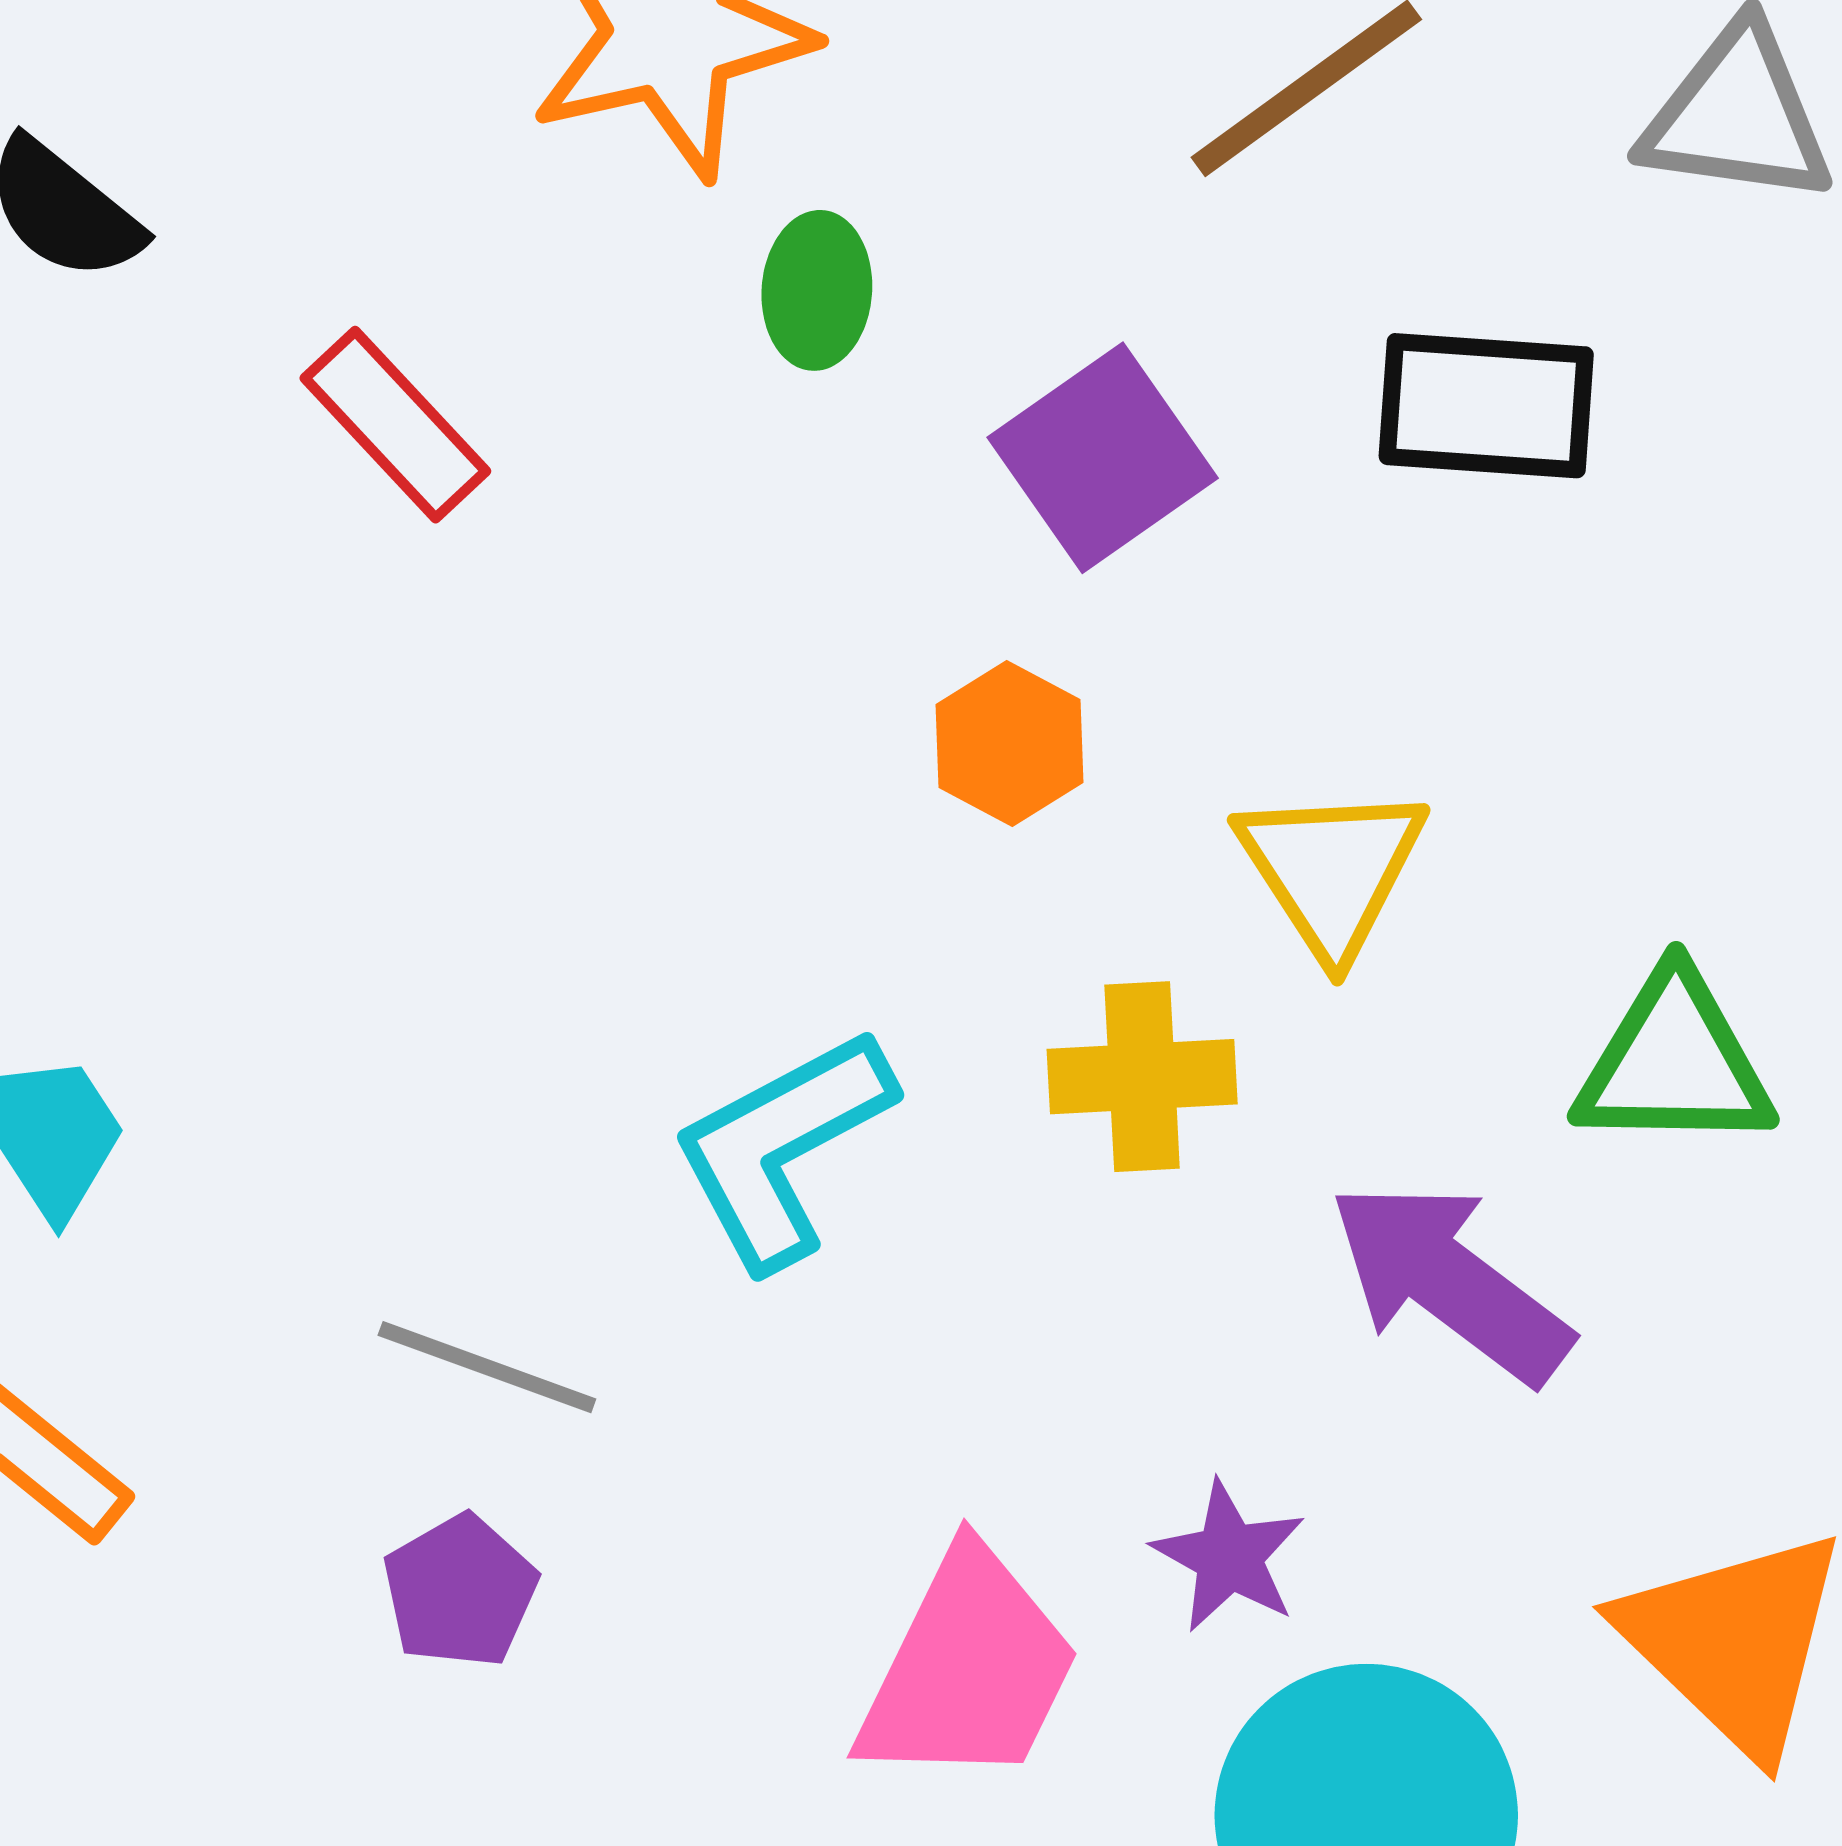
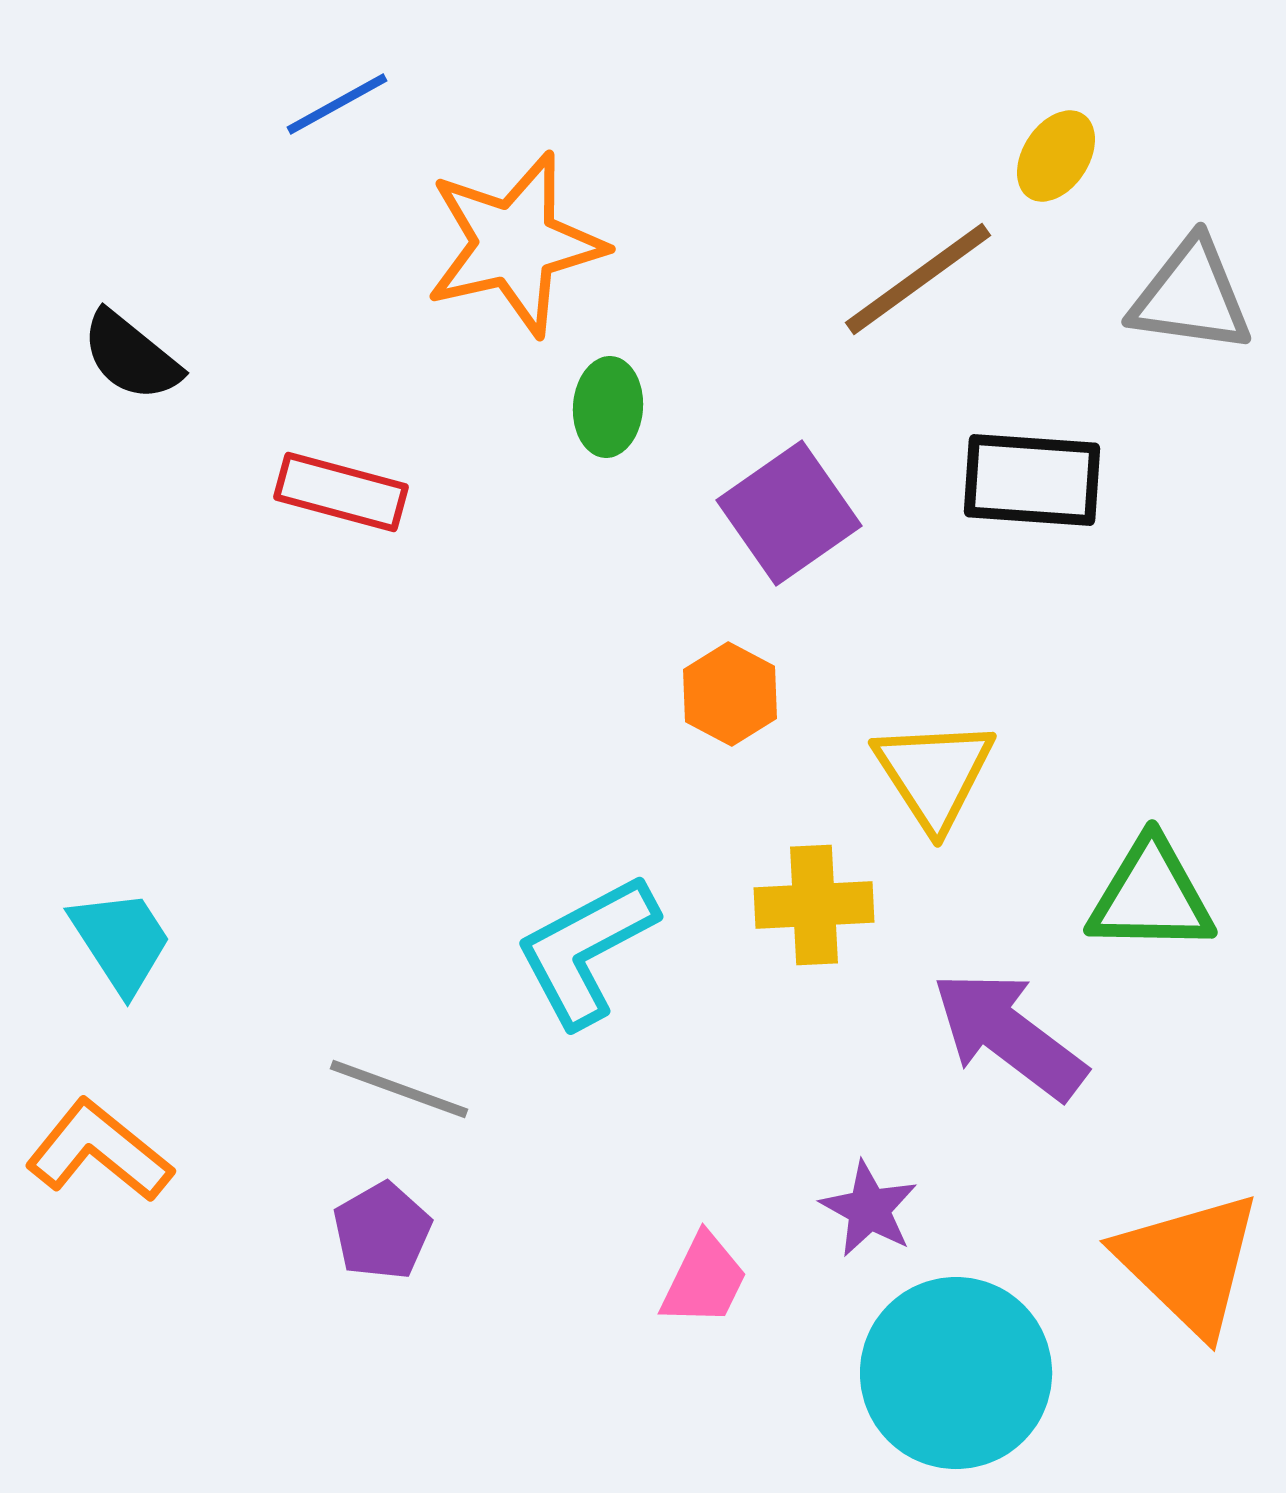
red rectangle: (395, 425) -> (341, 492), turned -32
pink trapezoid: (968, 1669) -> (704, 1280), size x0.6

